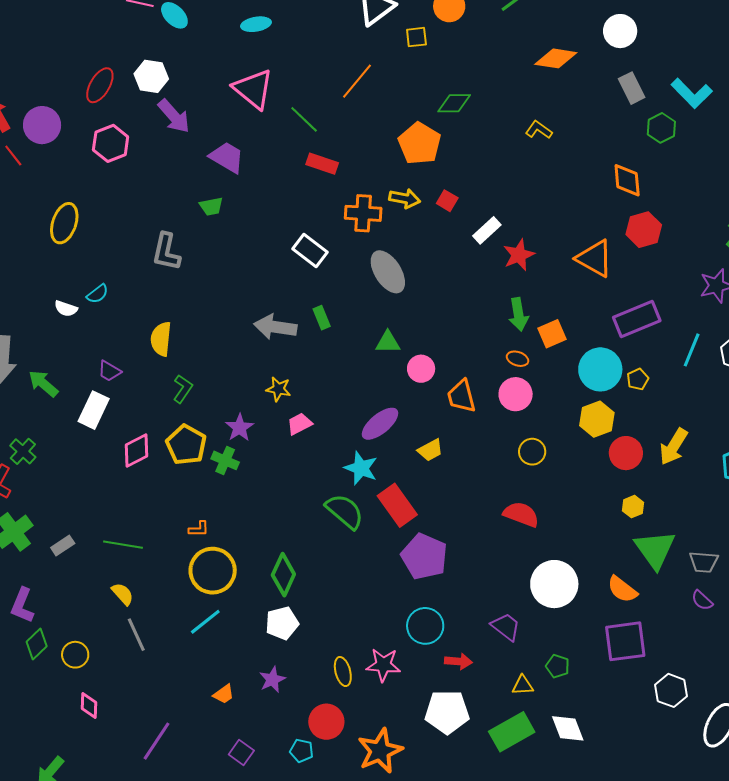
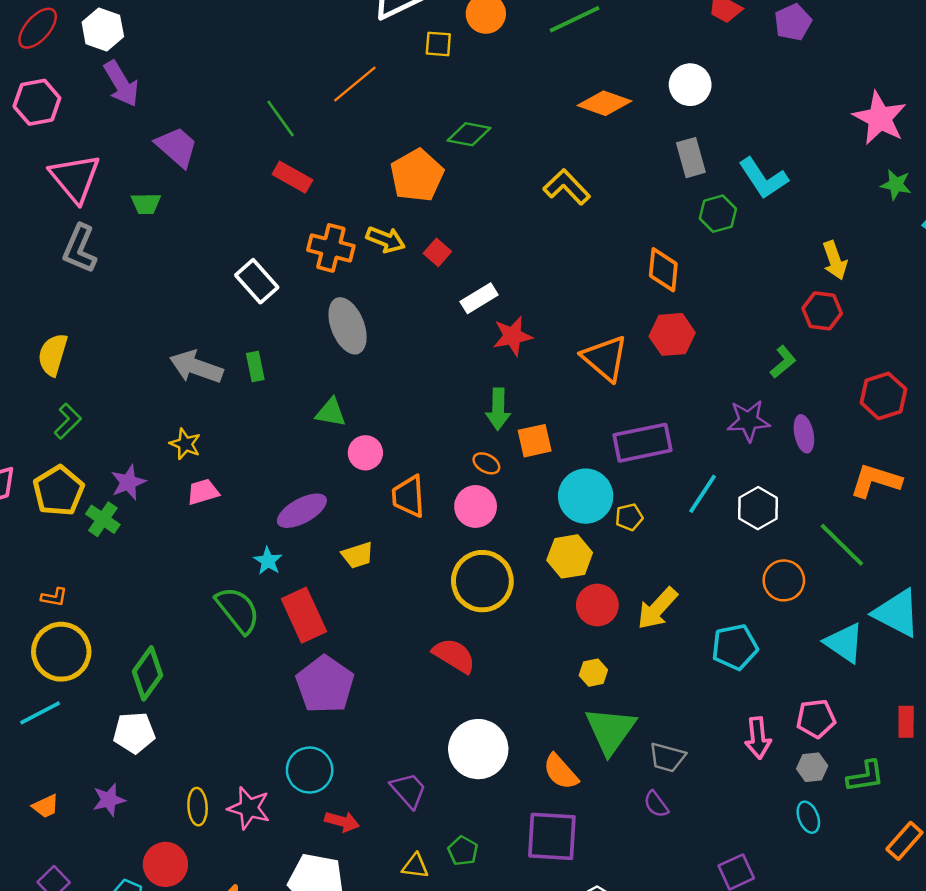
pink triangle: (253, 89) -> (75, 178), moved
yellow L-shape: (539, 130) -> (567, 187), size x1.4
yellow circle: (532, 452) -> (482, 581), size x1.8
cyan star: (361, 468) -> (268, 561), size x0.7

